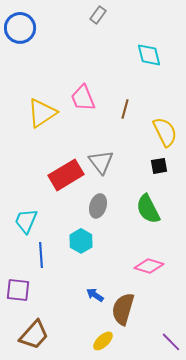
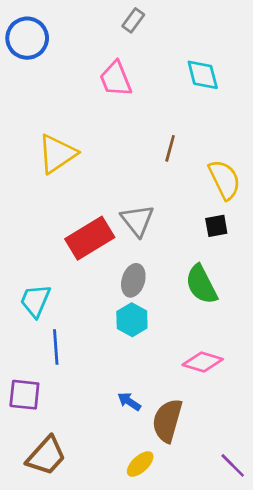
pink trapezoid: (83, 98) -> (116, 79), moved
cyan hexagon: (81, 241) -> (132, 320), moved

